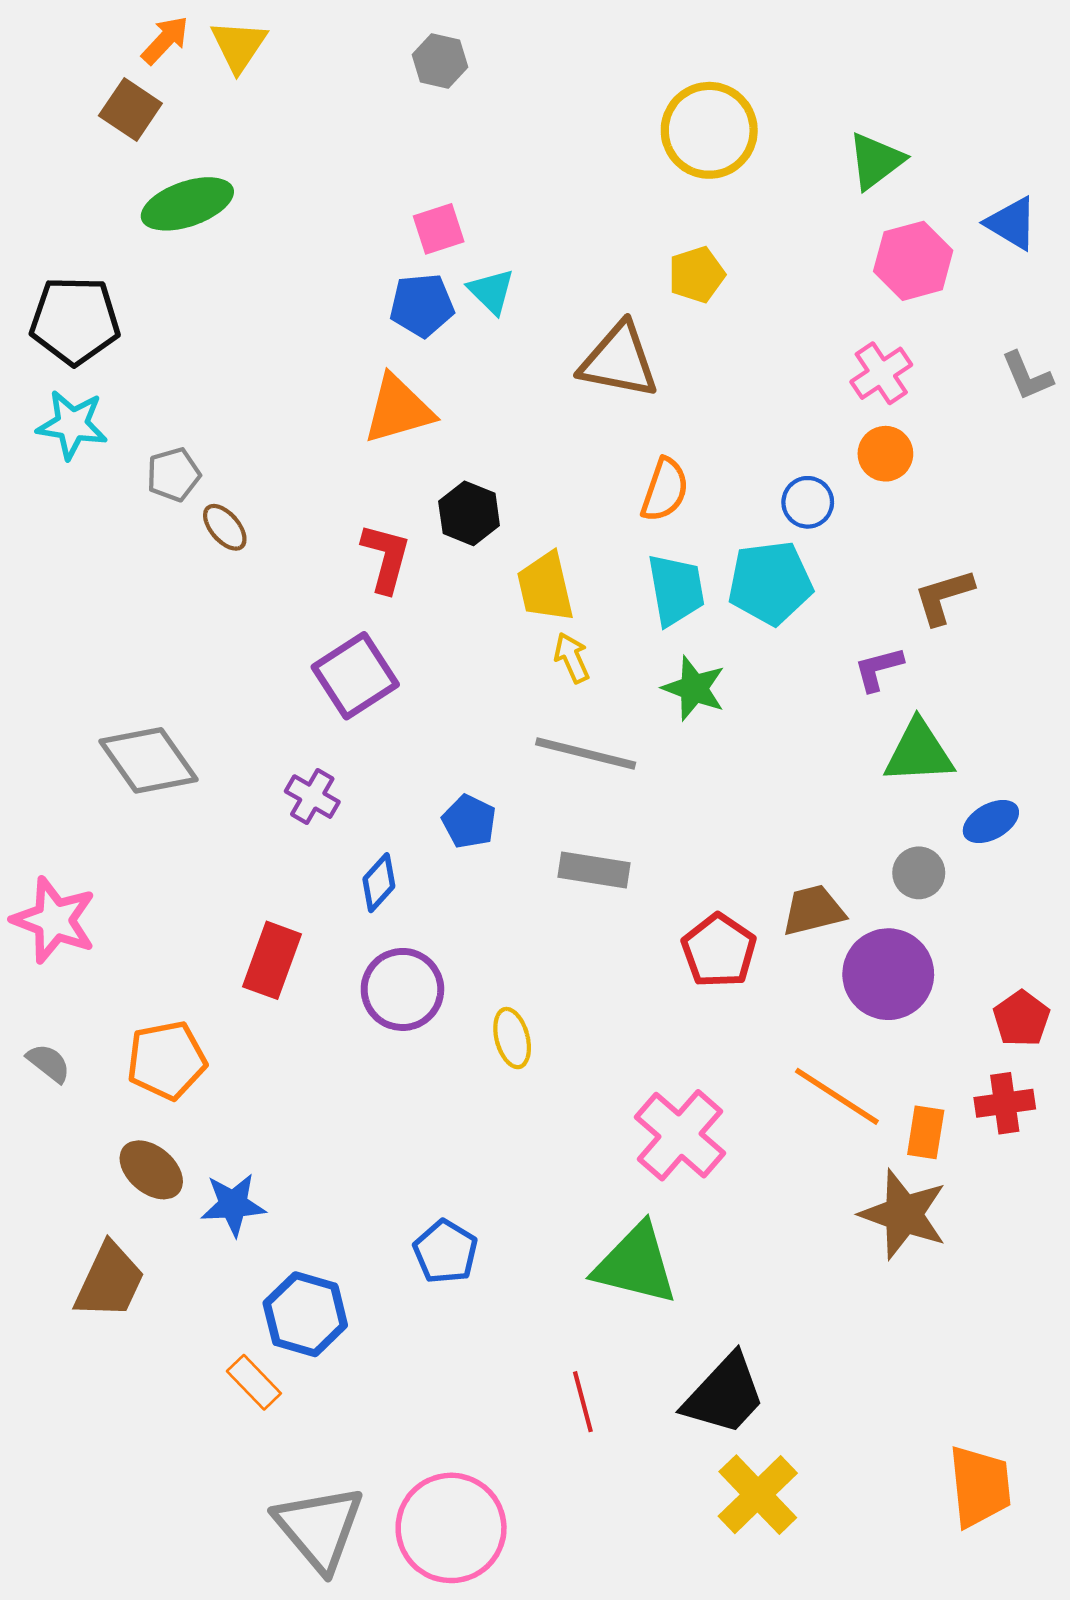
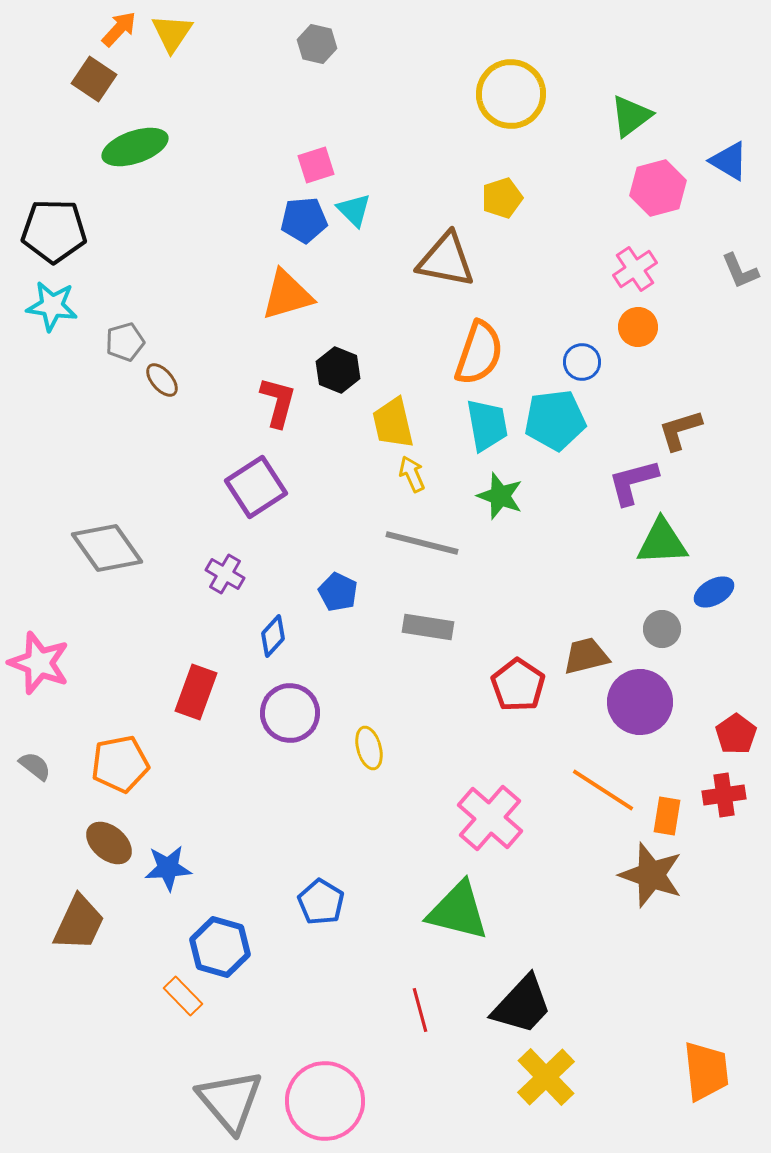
orange semicircle: (665, 490) -> (479, 353), size x1.4
purple L-shape: (879, 669) -> (633, 482), size x1.4

